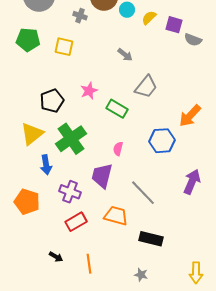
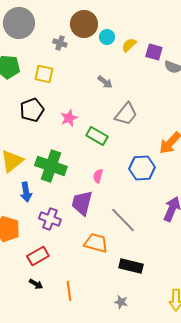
black pentagon: (52, 101) -> (32, 110), moved
green cross: (71, 139) -> (51, 166), turned -36
red rectangle: (76, 222) -> (38, 256), moved

